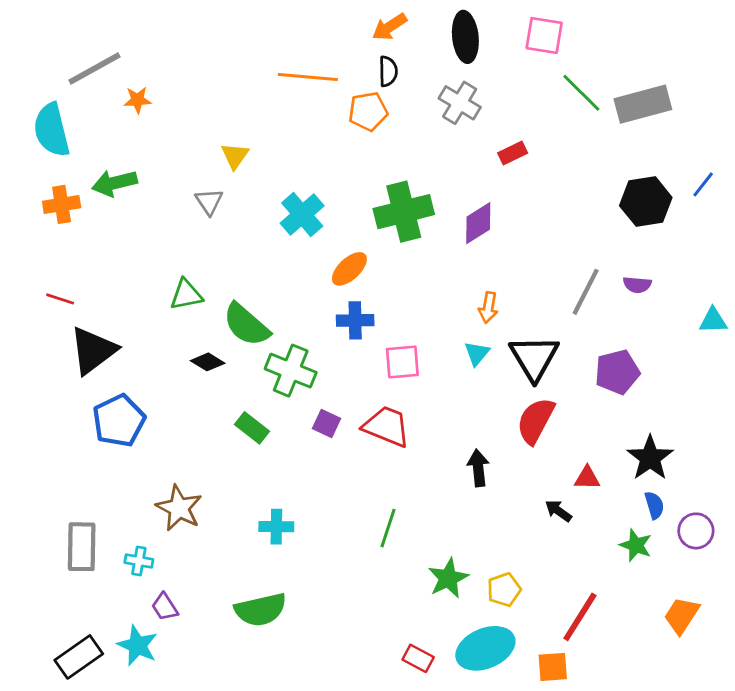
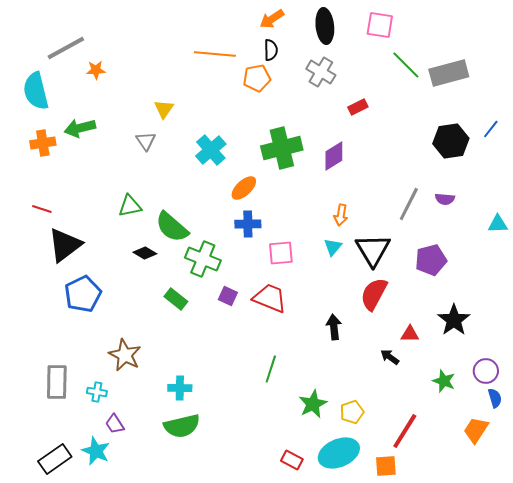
blue semicircle: (654, 505) -> (495, 398), moved
cyan cross: (276, 527) -> (180, 388), moved

